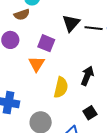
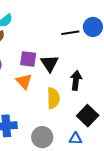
black triangle: (71, 23) -> (50, 63), moved
black square: (90, 113) -> (88, 116), size x1.5

